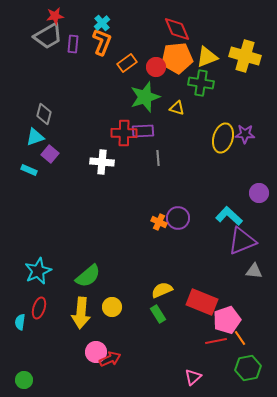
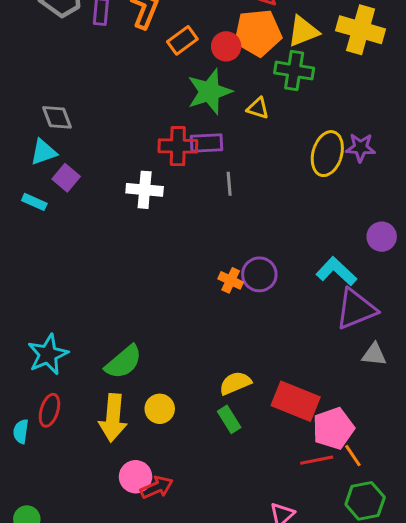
gray diamond: (44, 114) -> (57, 117), turned -35

